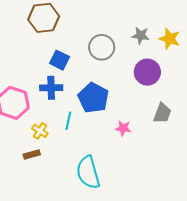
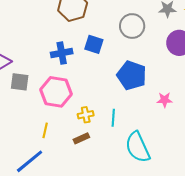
blue cross: (51, 88) -> (62, 53), moved
cyan line: (68, 121) -> (113, 118), moved
yellow cross: (40, 131) -> (86, 115), turned -35

